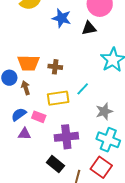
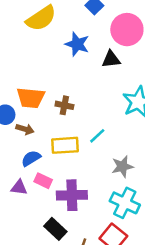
brown arrow: (26, 88) -> (25, 129), turned 120
blue semicircle: (19, 114) -> (31, 158), moved
pink rectangle: (39, 117) -> (43, 181), moved

